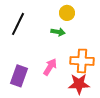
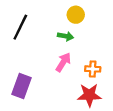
orange cross: (82, 61) -> (93, 69), size x0.6
pink arrow: (50, 67) -> (63, 62), moved

